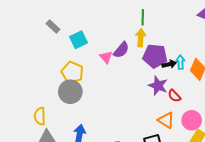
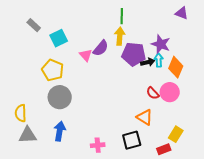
purple star: (158, 86) -> (161, 44), moved
gray circle: (70, 92) -> (60, 97), moved
pink circle: (192, 120) -> (170, 92), moved

